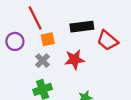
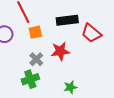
gray cross: (43, 61) -> (36, 59), moved

